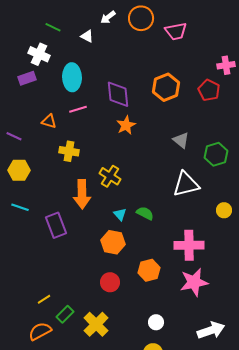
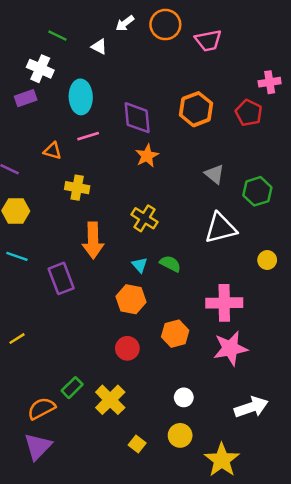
yellow cross: (110, 176) -> (145, 218), moved
yellow line: (44, 299) -> (17, 339), moved

